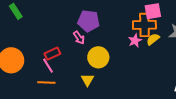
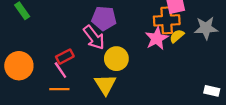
pink arrow: (79, 38) -> (94, 37), size x1.6
pink star: (135, 41) -> (157, 38), size x1.5
yellow triangle: (87, 80) -> (105, 84), size x1.5

